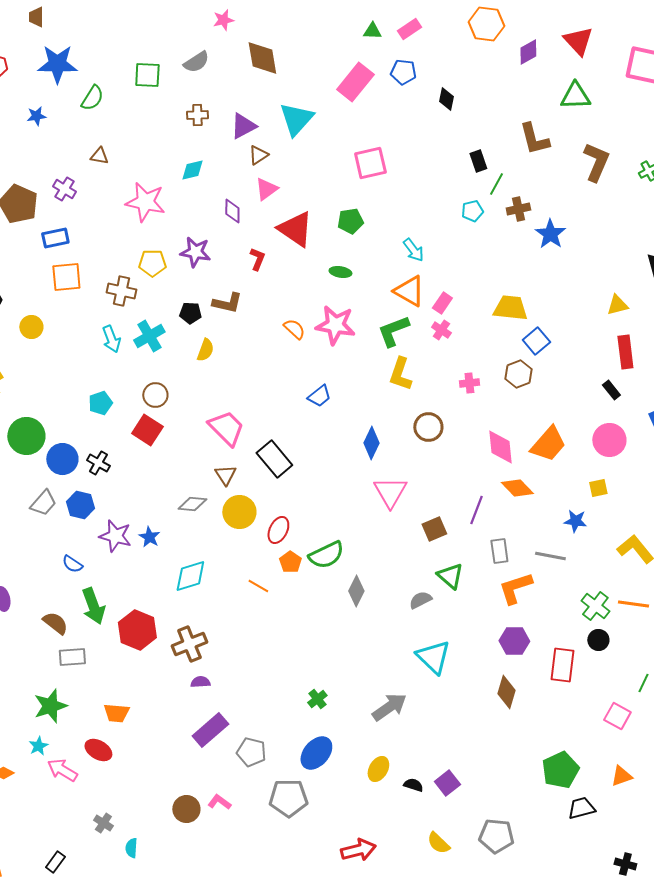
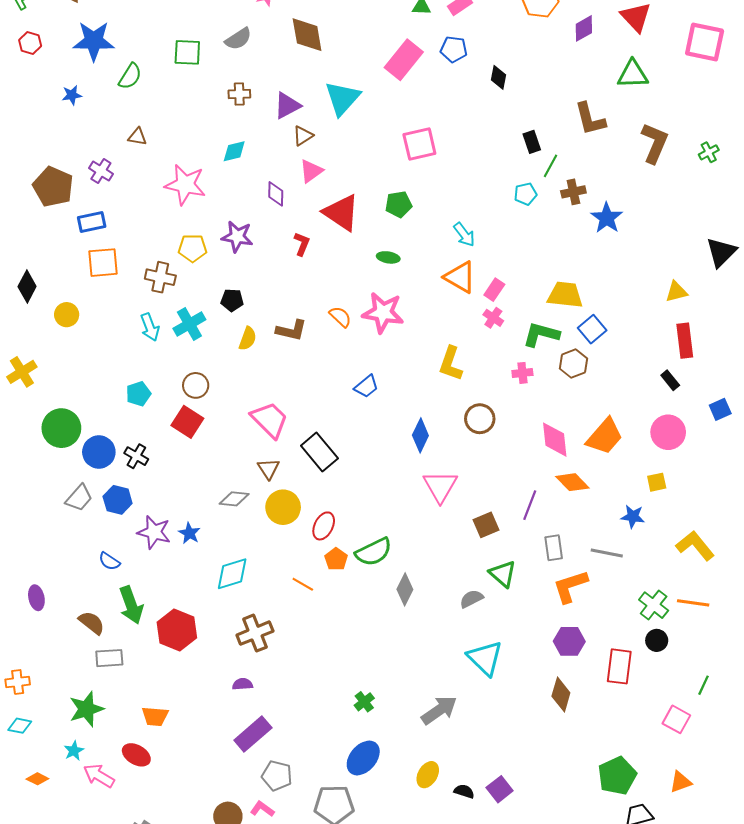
brown L-shape: (227, 303) -> (291, 330), moved
green L-shape: (393, 331) -> (541, 334), moved, turned 36
brown cross: (189, 644) -> (255, 633), moved
gray pentagon: (251, 752) -> (277, 776), moved

